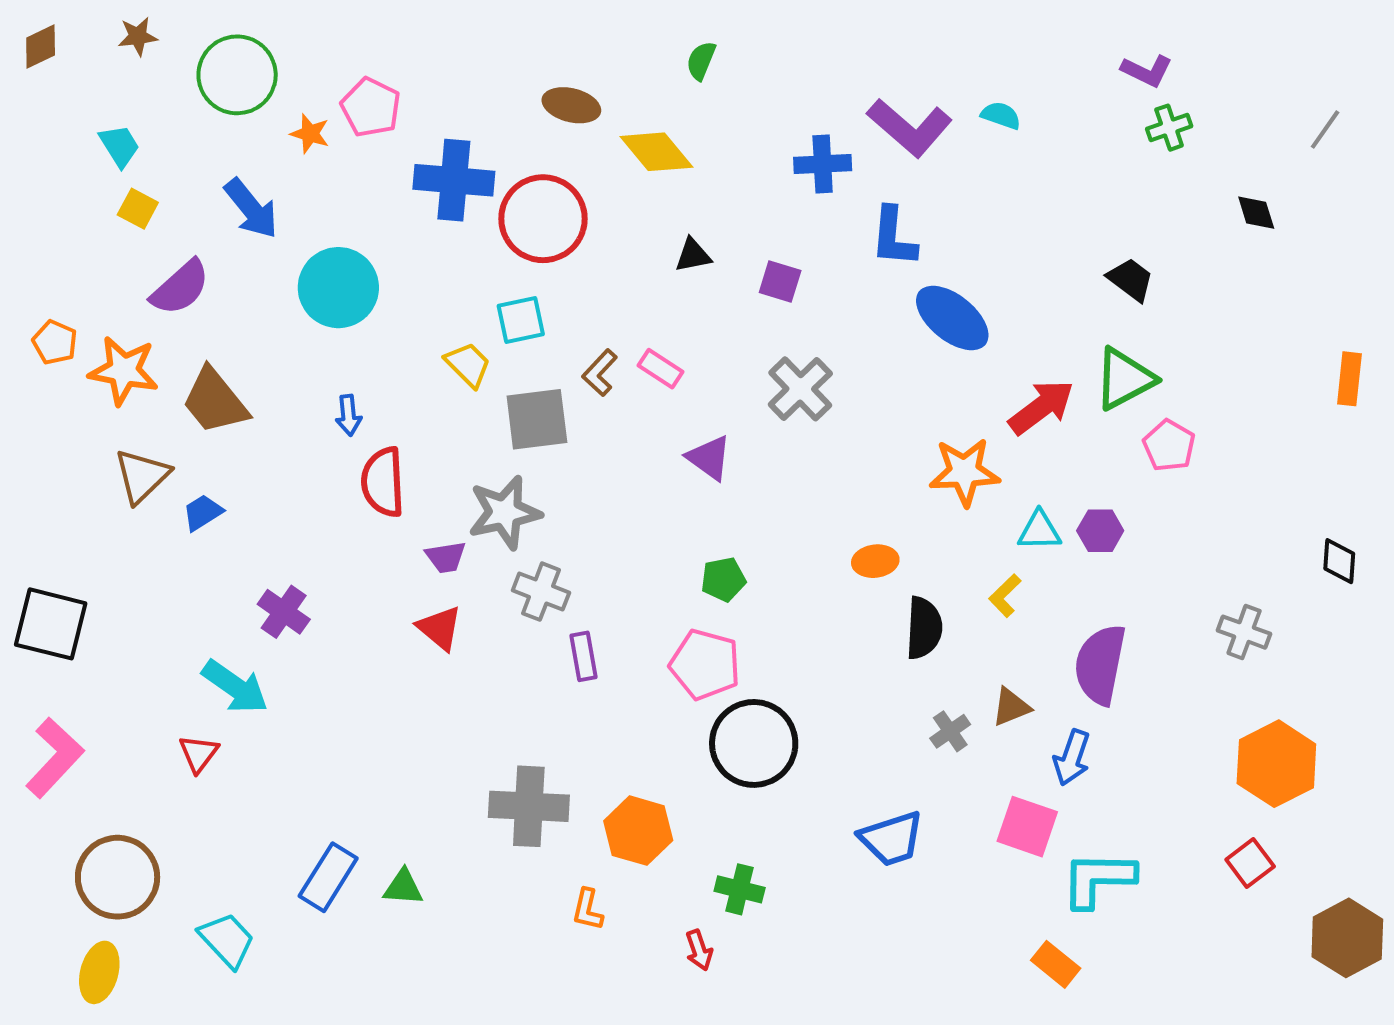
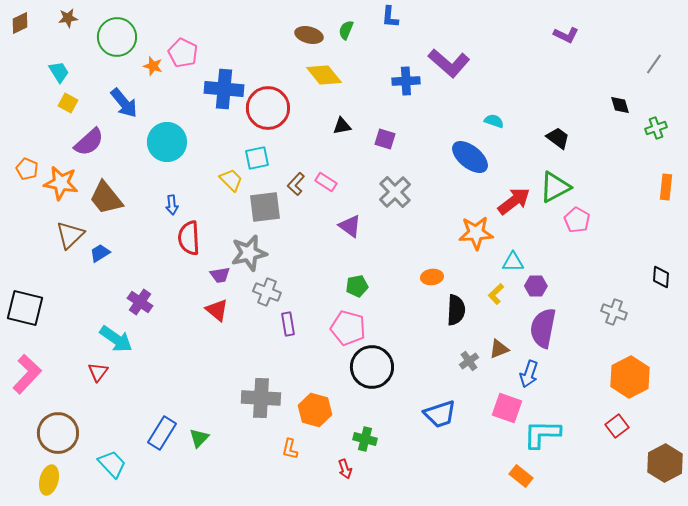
brown ellipse: (571, 105) -> (309, 35), moved
cyan semicircle: (1001, 115) -> (494, 121), moved
green cross: (1169, 128) -> (656, 128), moved
blue L-shape: (894, 237) -> (390, 17), moved, size x0.7
purple hexagon: (1100, 531) -> (536, 286), moved
green triangle: (403, 887) -> (199, 438), turned -50

